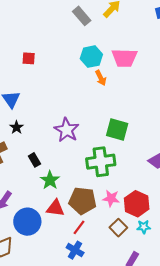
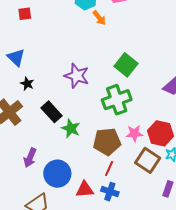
green square: (117, 130) -> (126, 65), turned 35
black rectangle: (34, 160) -> (51, 112), size x1.5
red triangle: (55, 208) -> (85, 189), moved
brown square: (118, 228) -> (148, 160), size x1.4

